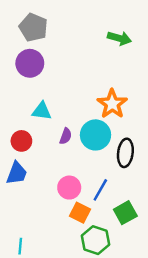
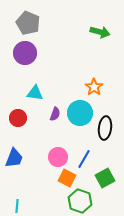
orange star: (112, 104) -> (94, 87), size x0.7
blue trapezoid: (17, 173) -> (14, 158), moved

